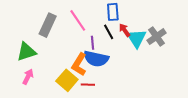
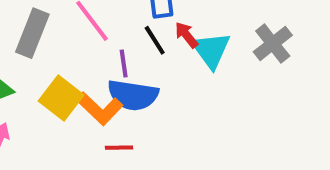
gray cross: (157, 37) -> (273, 44), moved
orange L-shape: (79, 64) -> (99, 108), turned -75
yellow square: (67, 80) -> (61, 98), moved

